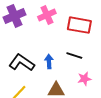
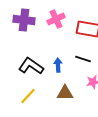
purple cross: (15, 16) -> (24, 20), turned 30

